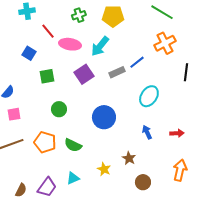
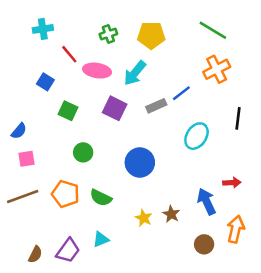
black line: (186, 72) -> (238, 118), moved
purple square: (84, 74) -> (115, 108), turned -30
green square: (47, 76) -> (68, 111), turned 35
blue arrow: (147, 132) -> (207, 202), moved, size x1.5
yellow star: (104, 169) -> (144, 218), moved
brown circle: (143, 182) -> (204, 244), moved

